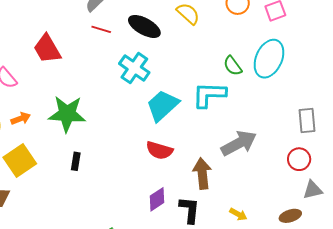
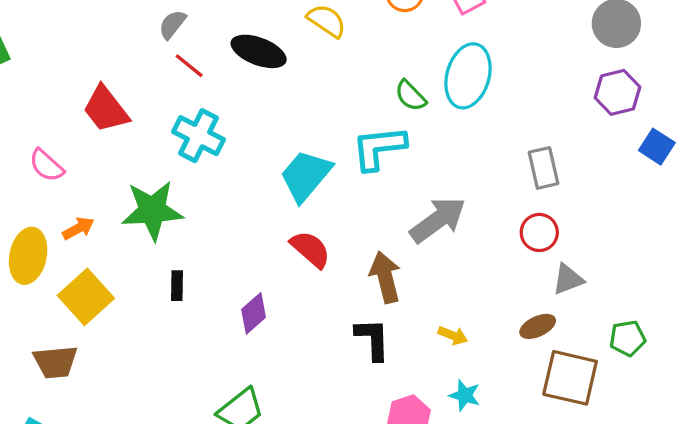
red line: (101, 29) -> (189, 66), turned 30
cyan cross: (134, 68) -> (198, 136), moved
red semicircle: (159, 150) -> (310, 249), turned -148
purple diamond: (157, 199) -> (254, 313), moved

